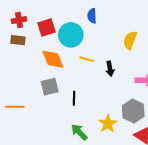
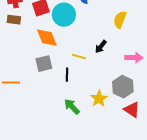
yellow line: (87, 59) -> (79, 57), moved
black arrow: (110, 69) -> (101, 47), turned 48

